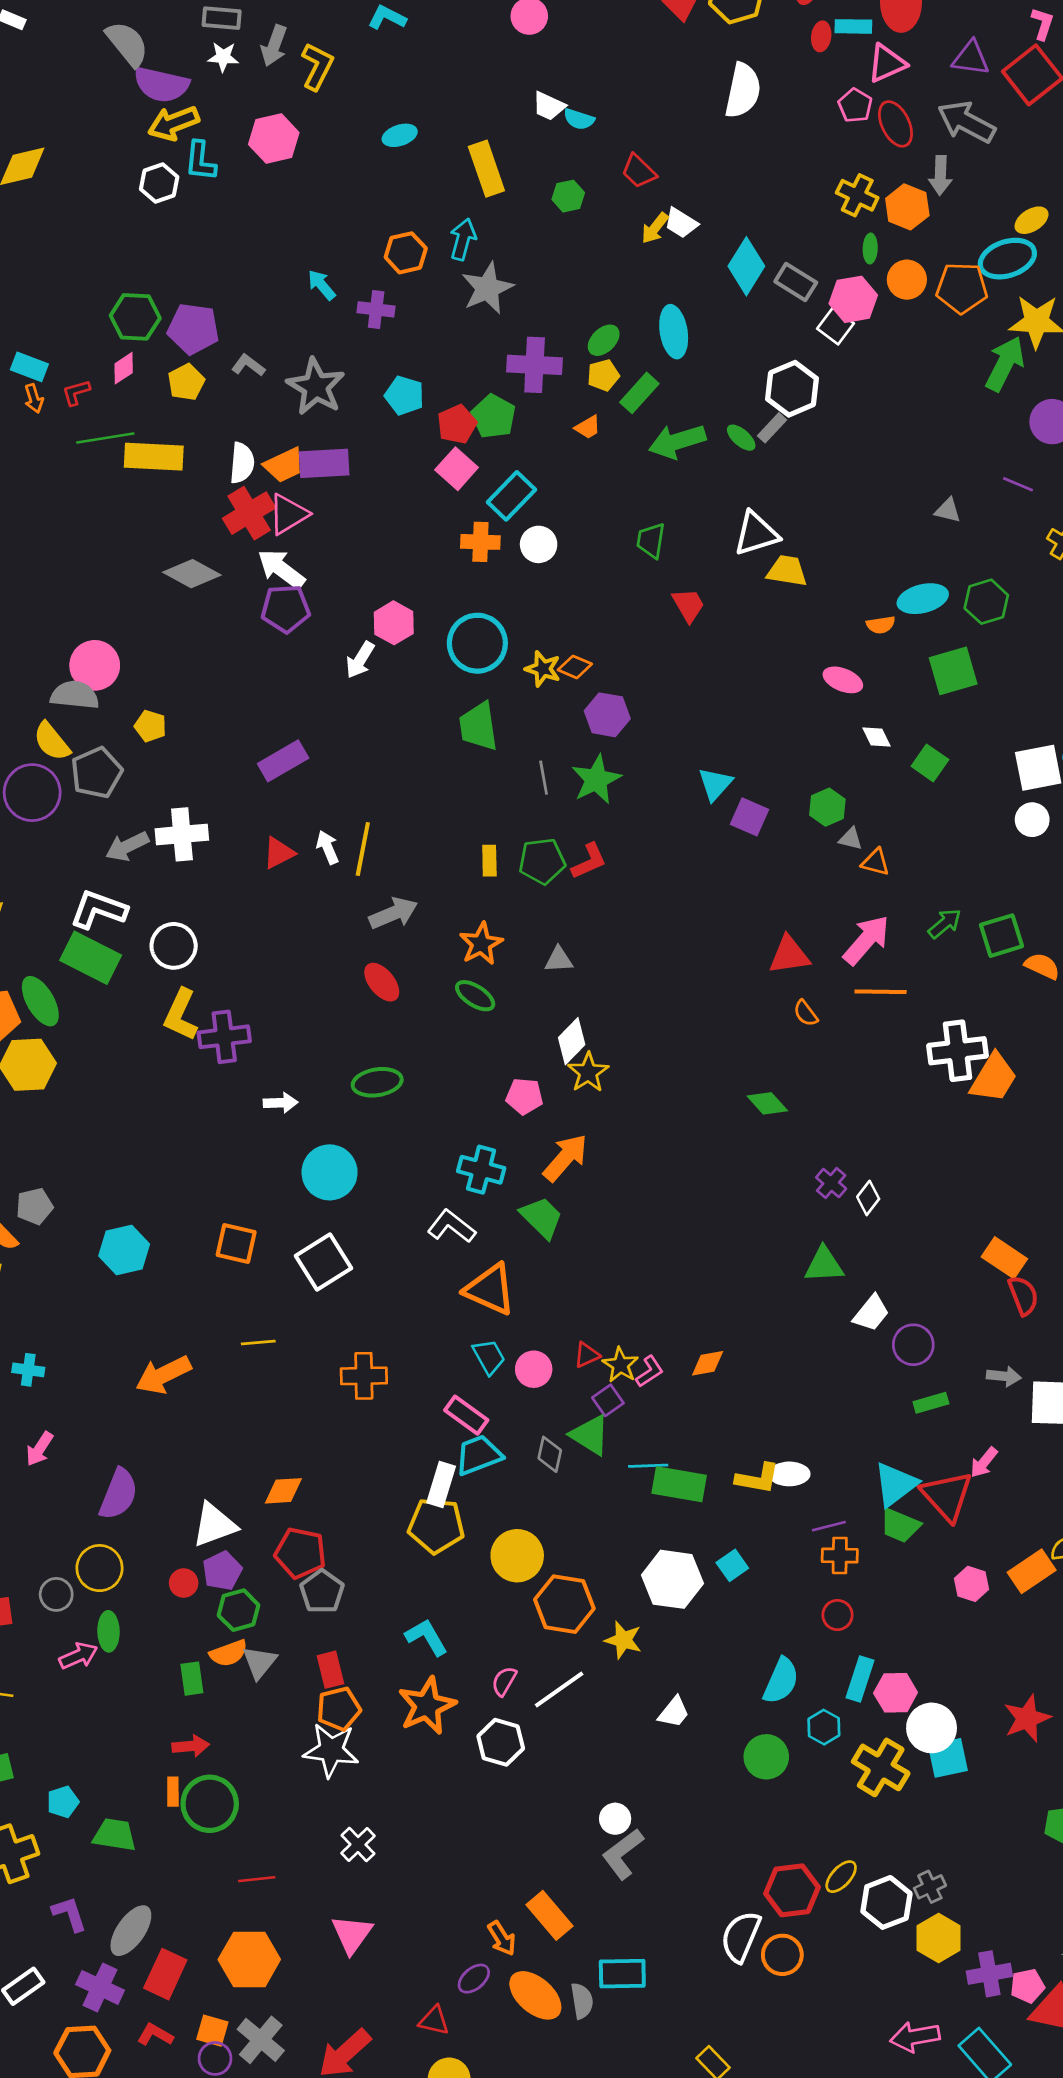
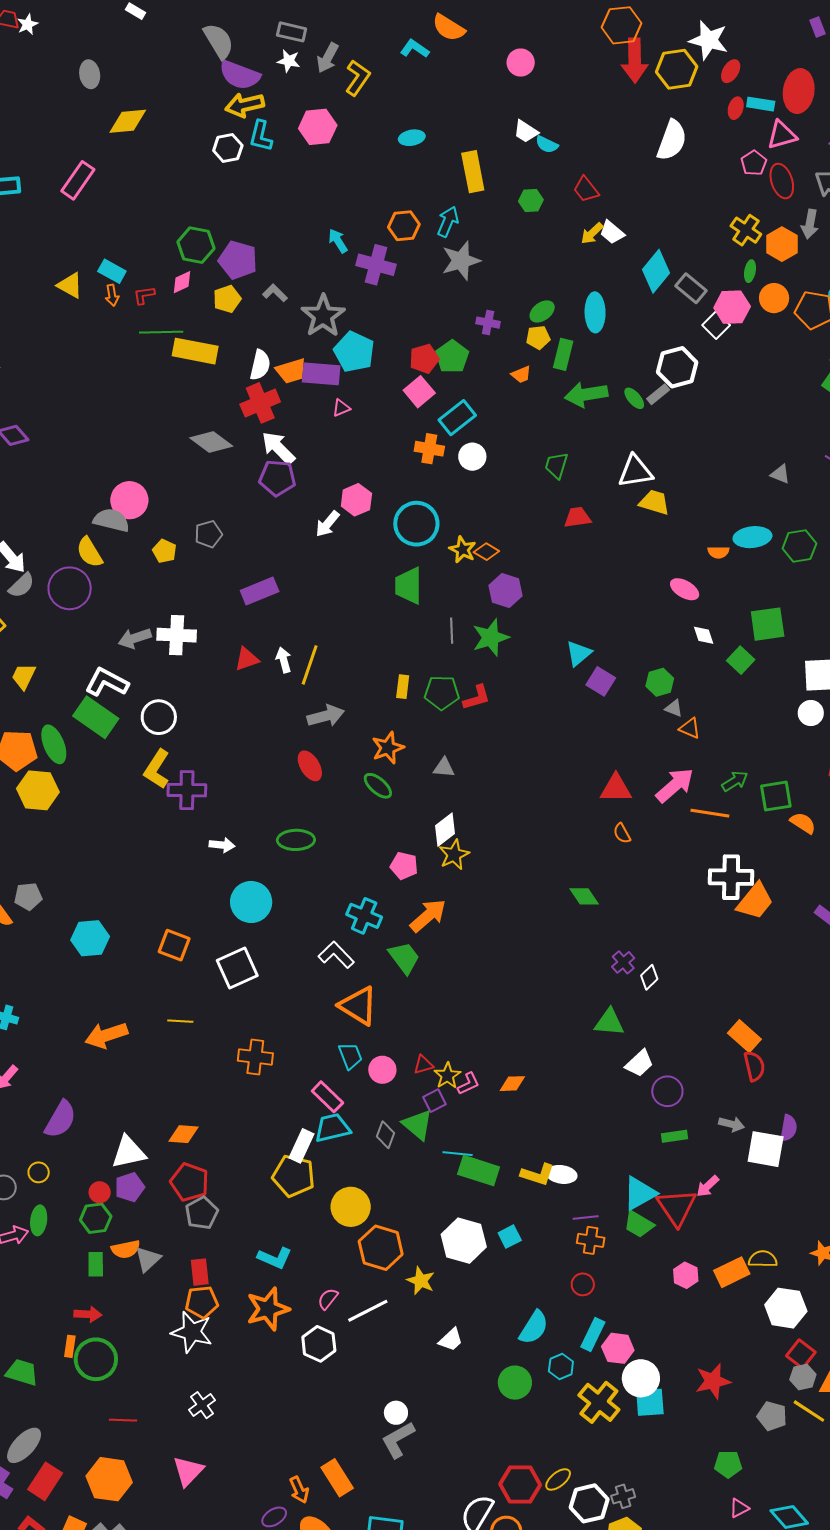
purple cross: (376, 309) -> (376, 265), size x1.4
purple cross: (535, 365) -> (488, 323), size x0.6
green rectangle: (639, 393) -> (563, 354), turned -36
cyan pentagon: (404, 395) -> (354, 352), moved, size x1.4
pink triangle: (288, 514) -> (341, 408), moved, size x0.6
red trapezoid: (688, 605) -> (577, 517), turned -76
green square: (953, 671) -> (768, 624), moved
gray pentagon: (97, 773) -> (208, 534), moved, size x0.7
orange line: (881, 992) -> (710, 813), moved
yellow circle: (99, 1568) -> (39, 1172), size x0.6
green hexagon: (239, 1610) -> (96, 1218), moved
cyan L-shape: (427, 1637) -> (275, 1258), turned 136

